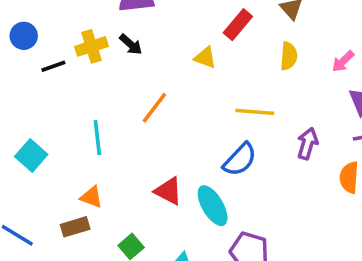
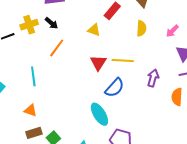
orange line: (154, 108) -> (57, 48), moved
red triangle: (168, 191) -> (98, 63), moved, turned 36
brown rectangle: (75, 227) -> (34, 133), moved

